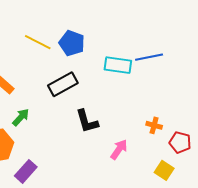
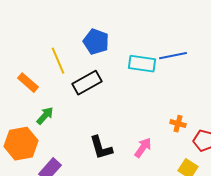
yellow line: (38, 42) -> (58, 61), moved, turned 40
black L-shape: (87, 121) -> (101, 148), moved

